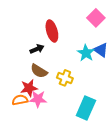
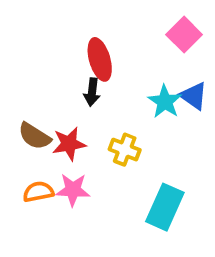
black arrow: (37, 49) -> (92, 92), moved, turned 120
brown semicircle: (39, 71) -> (35, 136), moved
red star: (29, 88) -> (69, 144), moved

